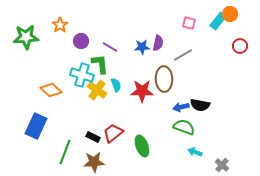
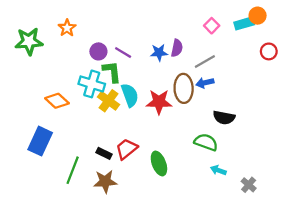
cyan rectangle: (218, 21) -> (244, 23), turned 36
pink square: (189, 23) -> (212, 26), turned 32
purple circle: (81, 41) -> (98, 51), moved
cyan semicircle: (116, 85) -> (130, 95), size x1.5
blue arrow: (181, 107) -> (205, 83), moved

